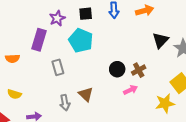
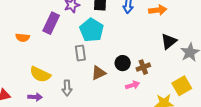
gray rectangle: (58, 67) -> (80, 53), moved
yellow semicircle: (14, 94) -> (40, 74), moved, size x1.5
brown triangle: (86, 94) -> (99, 73), moved, turned 42

